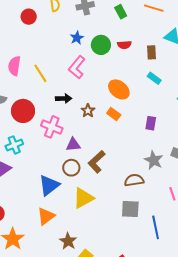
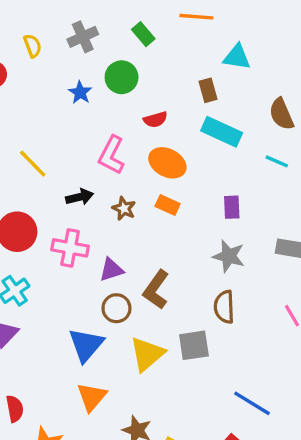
green circle: (101, 45) -> (122, 77), moved
red semicircle: (124, 45) -> (155, 120), moved
pink L-shape: (77, 67) -> (111, 155), moved
cyan rectangle: (154, 78) -> (222, 132), size x1.6
gray star: (154, 160) -> (229, 256), moved
brown semicircle: (134, 180) -> (224, 307), turned -72
gray square: (130, 209) -> (194, 345), moved
blue line: (156, 227) -> (252, 403), moved, turned -35

